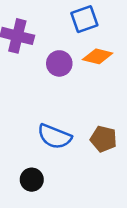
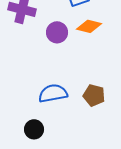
blue semicircle: (54, 136) -> (53, 93), turned 148

